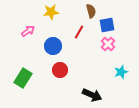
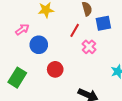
pink cross: (108, 44) -> (89, 47), moved
blue circle: (53, 46) -> (39, 45), moved

